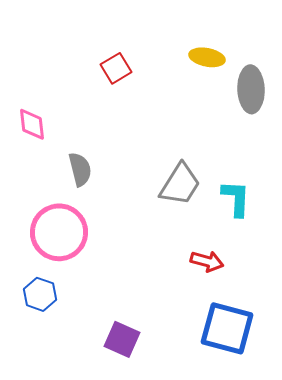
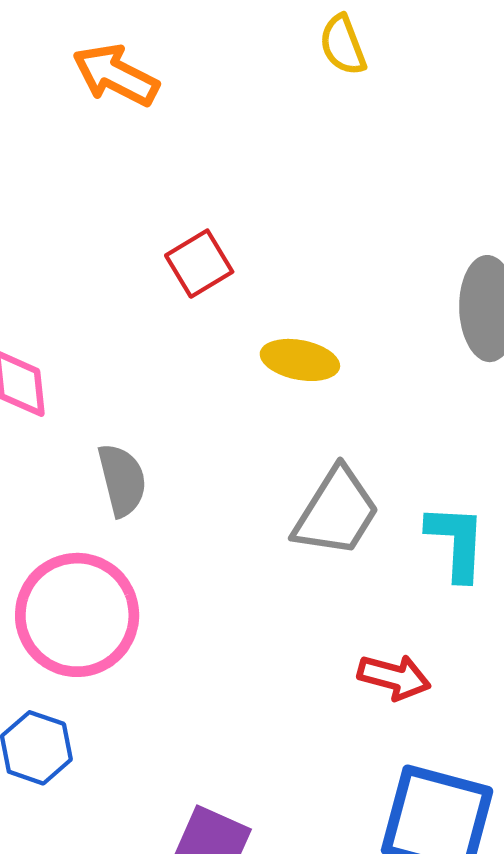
yellow ellipse: (207, 57) -> (300, 360), moved

